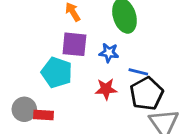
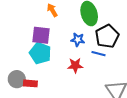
purple square: (74, 44) -> (41, 35), moved
black pentagon: (146, 94) -> (107, 36), moved

